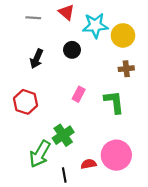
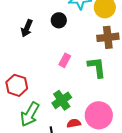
brown cross: (126, 69) -> (108, 37), size x1.5
red hexagon: (25, 102) -> (17, 85), moved
green cross: (63, 135) -> (62, 100), moved

